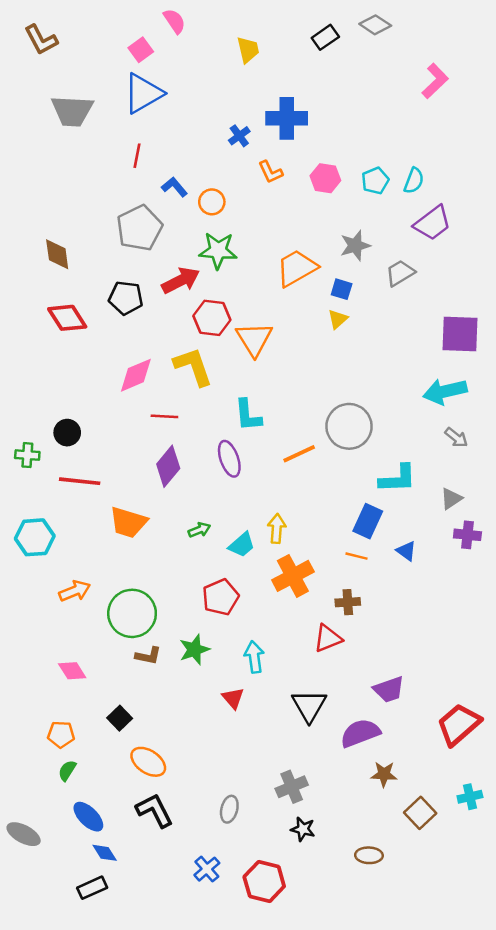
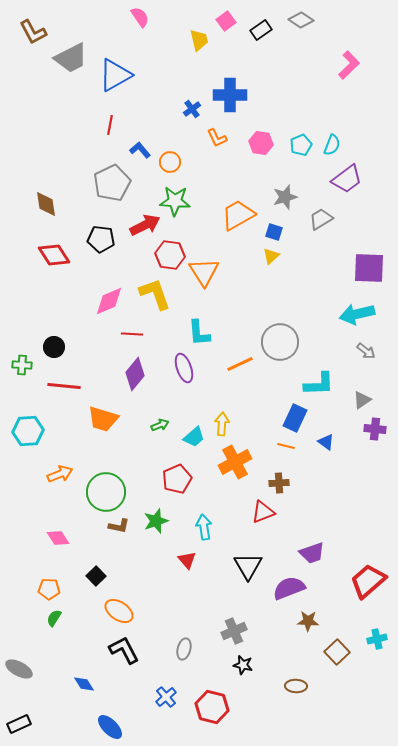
pink square: (141, 50) -> (226, 21), moved
gray trapezoid: (72, 111) -> (71, 58), moved, turned -30
blue ellipse: (88, 817) -> (110, 727), moved
black rectangle: (92, 888) -> (19, 724), moved

